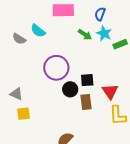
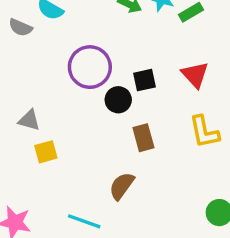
red triangle: (110, 91) -> (195, 75), moved
brown rectangle: (86, 102) -> (143, 138), moved

